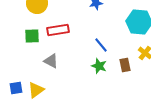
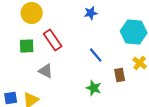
red rectangle: (58, 30) -> (53, 40), turned 65
green star: (99, 66) -> (94, 88), moved

